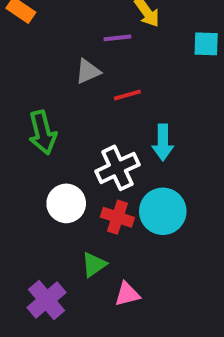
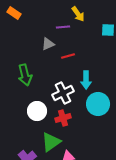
cyan circle: (163, 211) -> (98, 104), moved
red cross: (117, 217) -> (63, 118), turned -35
green triangle: (94, 265) -> (51, 142), size x1.5

